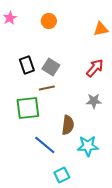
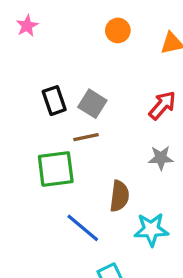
orange circle: (49, 21) -> (118, 30), moved

